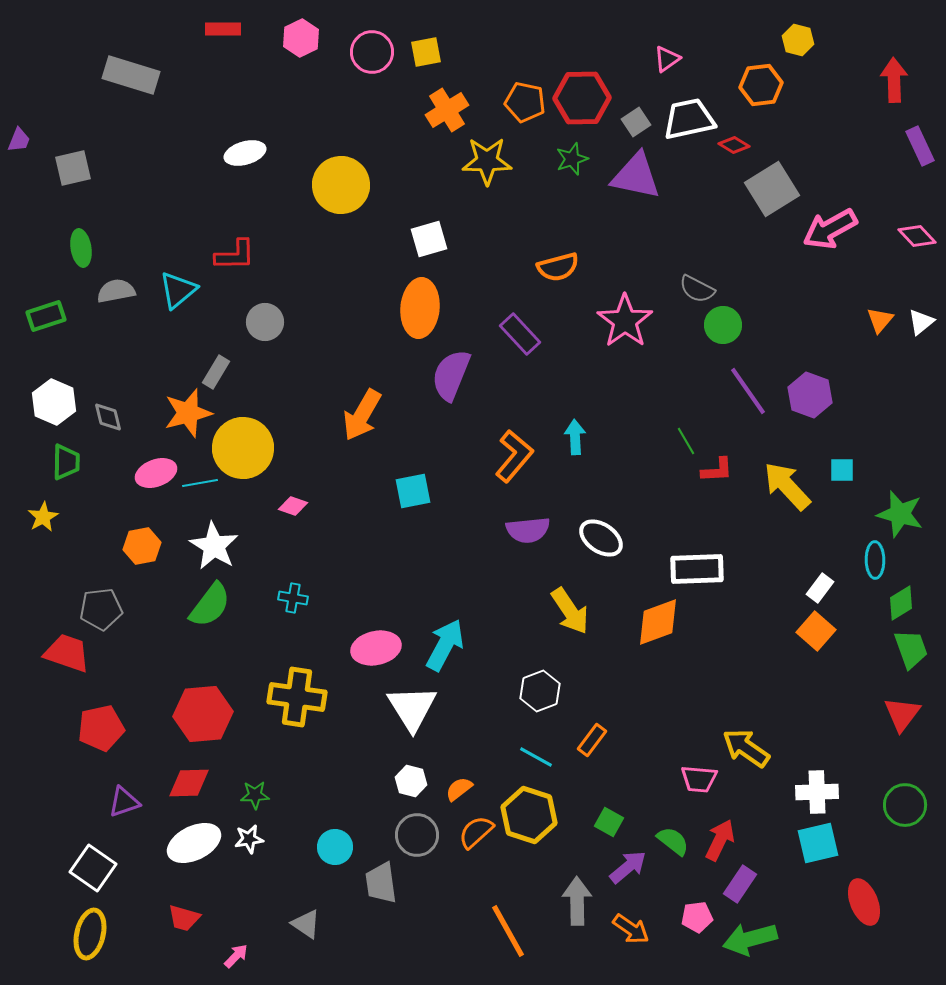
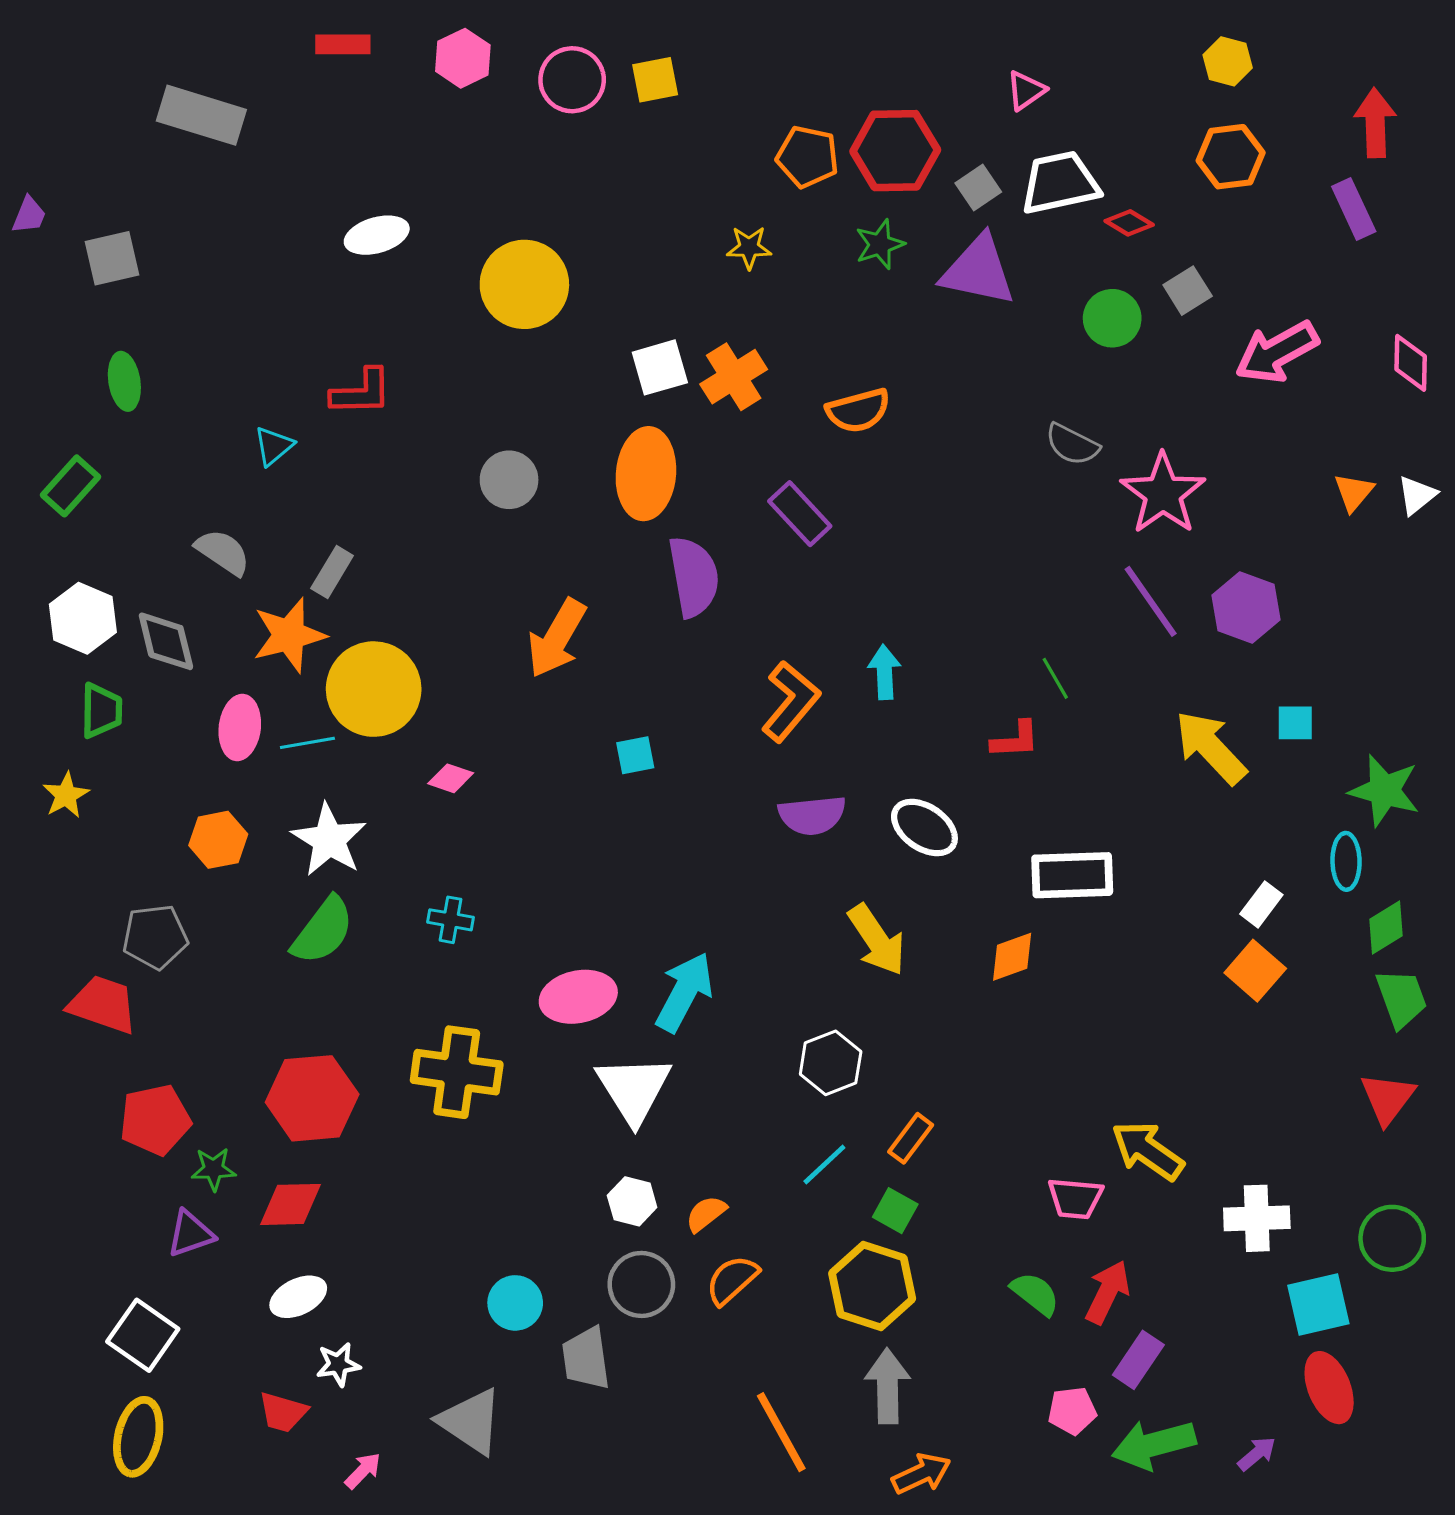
orange hexagon: (761, 85) -> (1231, 157), moved
orange cross: (447, 110) -> (734, 377), moved
purple rectangle: (920, 146) -> (1354, 209), moved
yellow star: (487, 161) -> (749, 247), size x0.6
gray square: (772, 189) -> (1188, 291), size x0.6
pink diamond: (917, 236) -> (1411, 363), turned 45
cyan triangle: (178, 290) -> (274, 446), size x0.7
gray semicircle: (116, 291) -> (223, 552), moved, turned 45
green rectangle: (46, 316) -> (71, 486), turned -30
pink star: (625, 321) -> (1163, 494), moved
gray circle: (265, 322) -> (509, 480), moved
green circle: (723, 325) -> (1112, 318), moved
purple semicircle: (451, 375) -> (694, 577), turned 148
gray diamond: (108, 417) -> (166, 641), size x1.4
red L-shape: (717, 470) -> (1015, 740), moved
pink ellipse: (156, 473) -> (240, 727), turned -63
cyan square: (413, 491) -> (635, 755), size x0.7
orange diamond: (658, 622) -> (1012, 957), size x0.7
cyan line: (536, 757) -> (824, 1164), turned -72
green star: (255, 795) -> (214, 1169), moved
yellow hexagon: (529, 815) -> (872, 1286), moved
green square: (609, 822) -> (895, 1211), moved
white star: (249, 839) -> (338, 1364), moved
white ellipse: (194, 843) -> (298, 1297), size x0.7
cyan square: (818, 843) -> (1318, 1304), moved
purple arrow: (628, 867) -> (1257, 1454), moved, size x0.7
gray triangle: (306, 924) -> (471, 1421), size x1.5
orange arrow: (631, 929) -> (921, 1474), moved, turned -60

